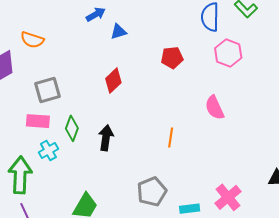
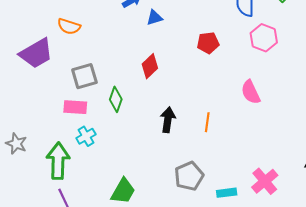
green diamond: (72, 128) -> (116, 99), moved
black arrow: (106, 138) -> (168, 120), moved

